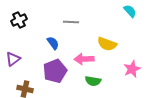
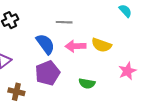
blue semicircle: (53, 43) -> (45, 44), size x1.5
pink arrow: (84, 59) -> (76, 46), moved

